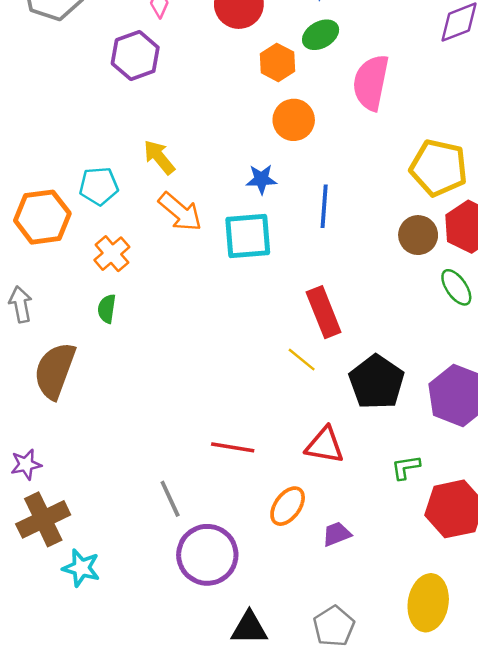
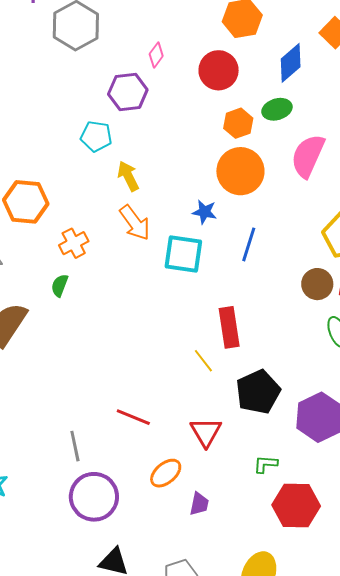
orange circle: (294, 120) -> (240, 171), size x1.4
cyan pentagon: (99, 186) -> (96, 136), moved
red triangle: (325, 445) -> (206, 432), turned 36
purple trapezoid: (337, 534) -> (199, 504), turned 110

